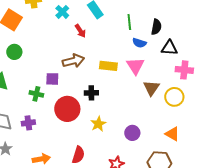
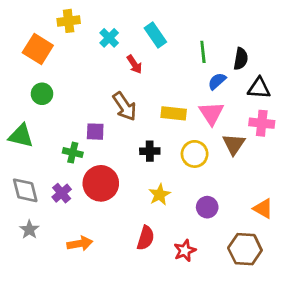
blue semicircle: (139, 43) -> (217, 81), turned 120
brown arrow: (73, 61) -> (125, 106), turned 70
pink cross: (184, 70) -> (262, 123), moved
yellow circle: (174, 97) -> (195, 154), moved
red circle: (67, 109) -> (101, 183), moved
purple cross: (28, 123) -> (62, 193), turned -32
red semicircle: (78, 155) -> (146, 238), moved

